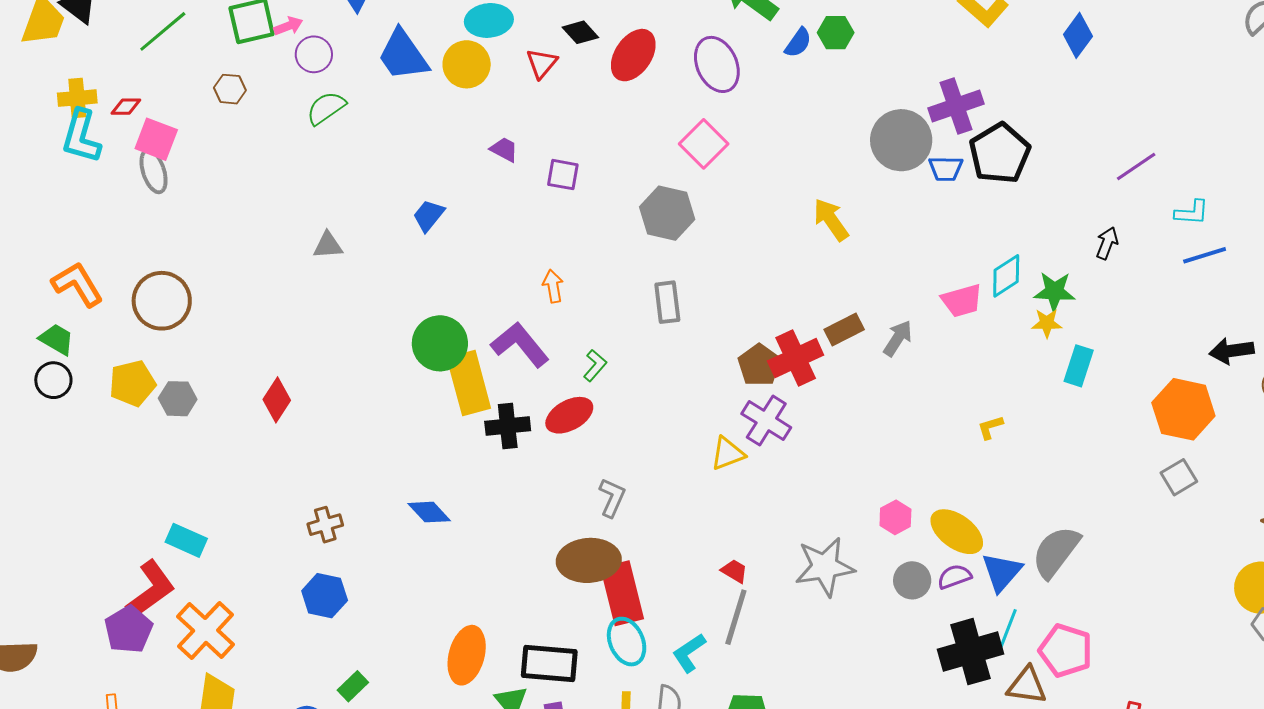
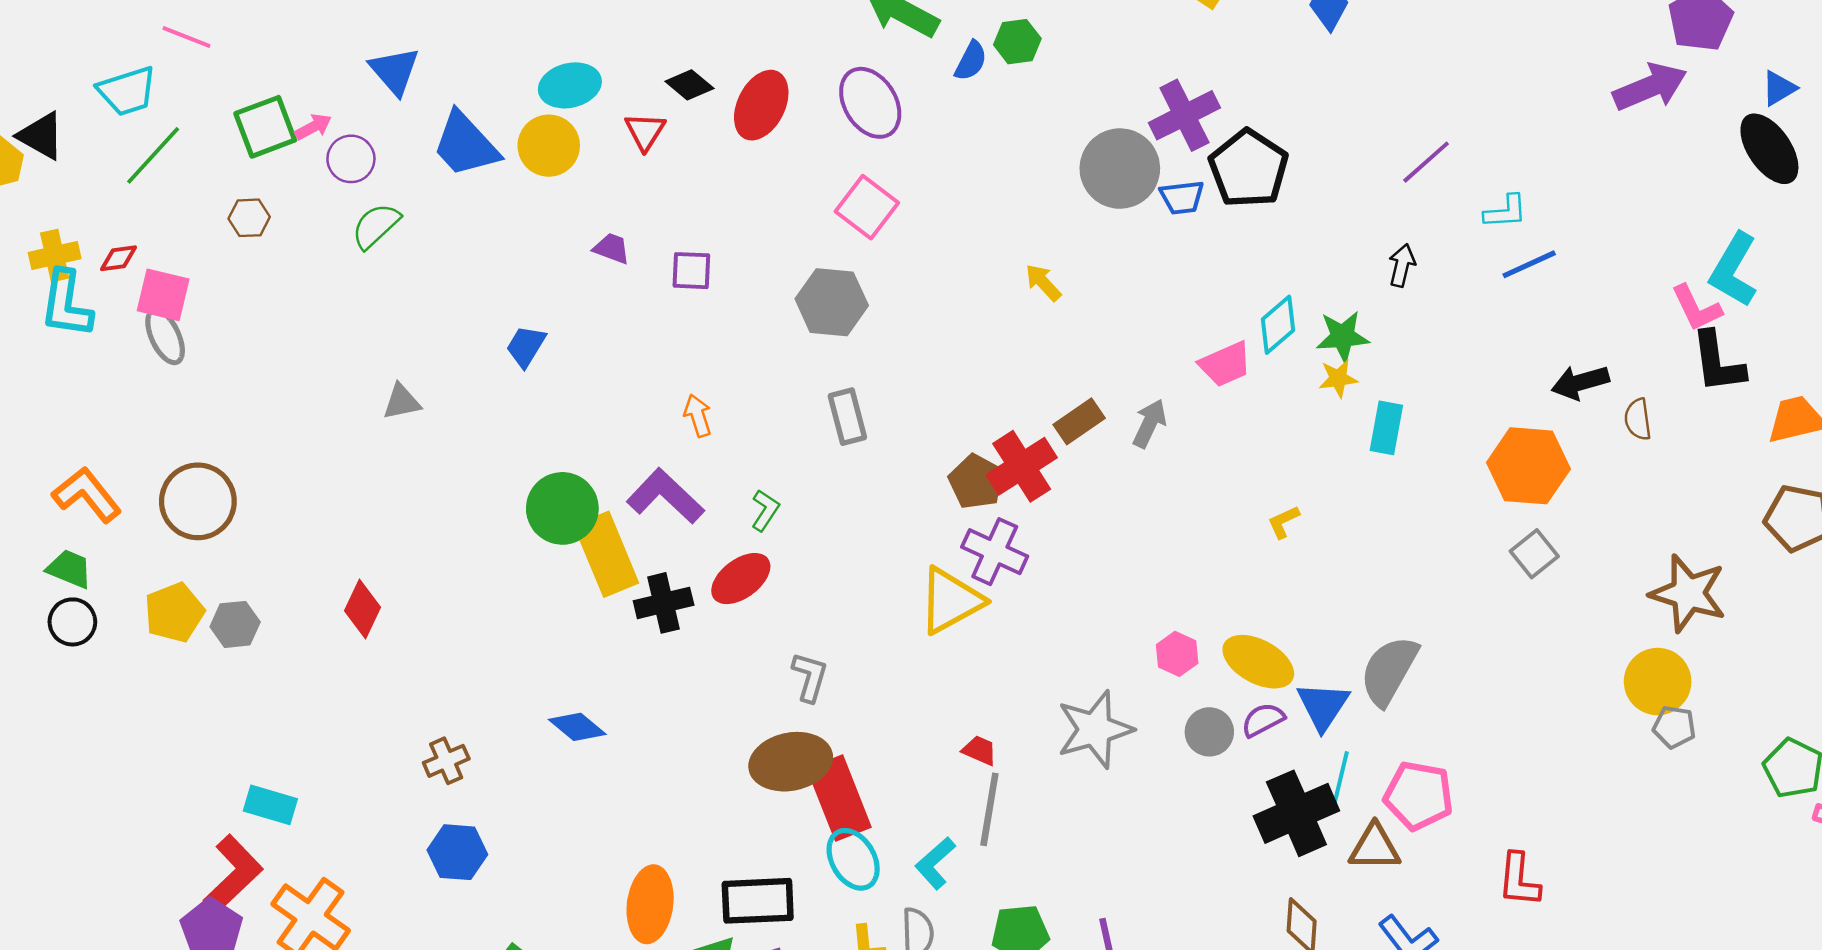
yellow arrow: (831, 220) -> (1043, 283), size x0.7
yellow triangle: (728, 454) -> (951, 601), size x1.5

